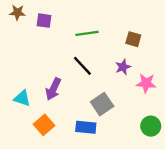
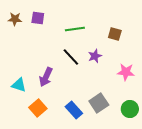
brown star: (17, 12) -> (15, 19), moved
purple star: (123, 67) -> (95, 56), moved
gray square: (102, 104) -> (99, 103), moved
blue rectangle: (86, 127) -> (74, 110), turned 42

